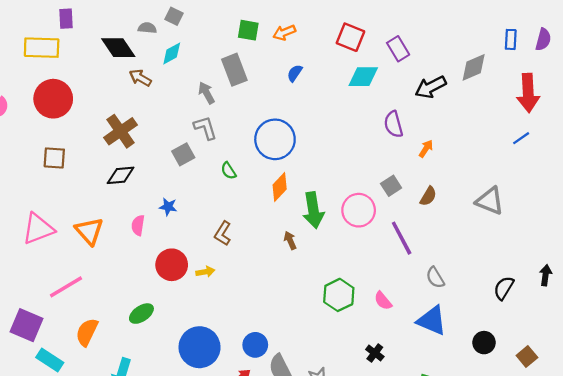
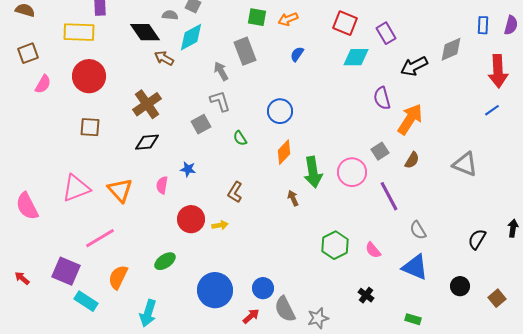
cyan diamond: (172, 53) -> (191, 37), size x1.4
blue circle: (275, 139) -> (280, 111), size x0.7
orange arrow: (426, 149) -> (410, 119), size x2.0

